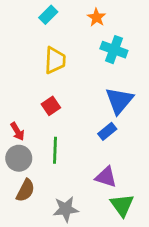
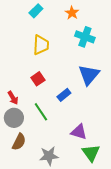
blue rectangle: (107, 131) -> (64, 95), moved
green line: (55, 150) -> (41, 112), turned -36

